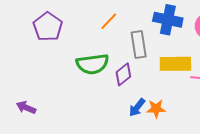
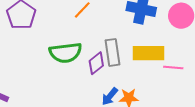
gray rectangle: (139, 44) -> (113, 52), moved

